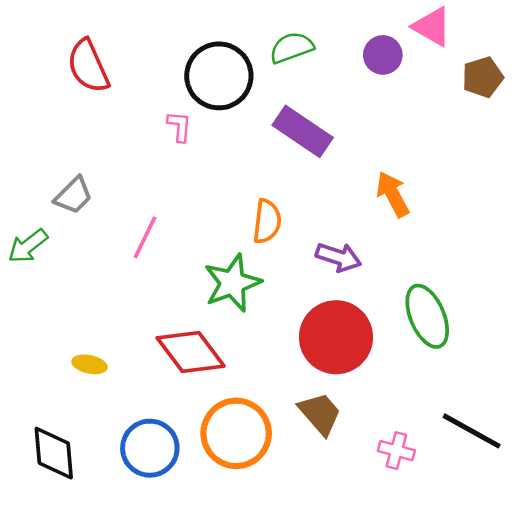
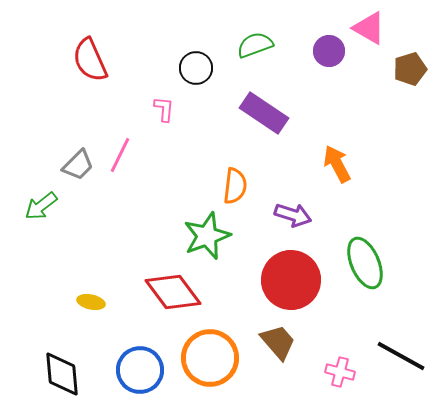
black circle: (219, 76) -> (196, 68), size x0.6
pink line: (145, 237) -> (120, 155), moved

